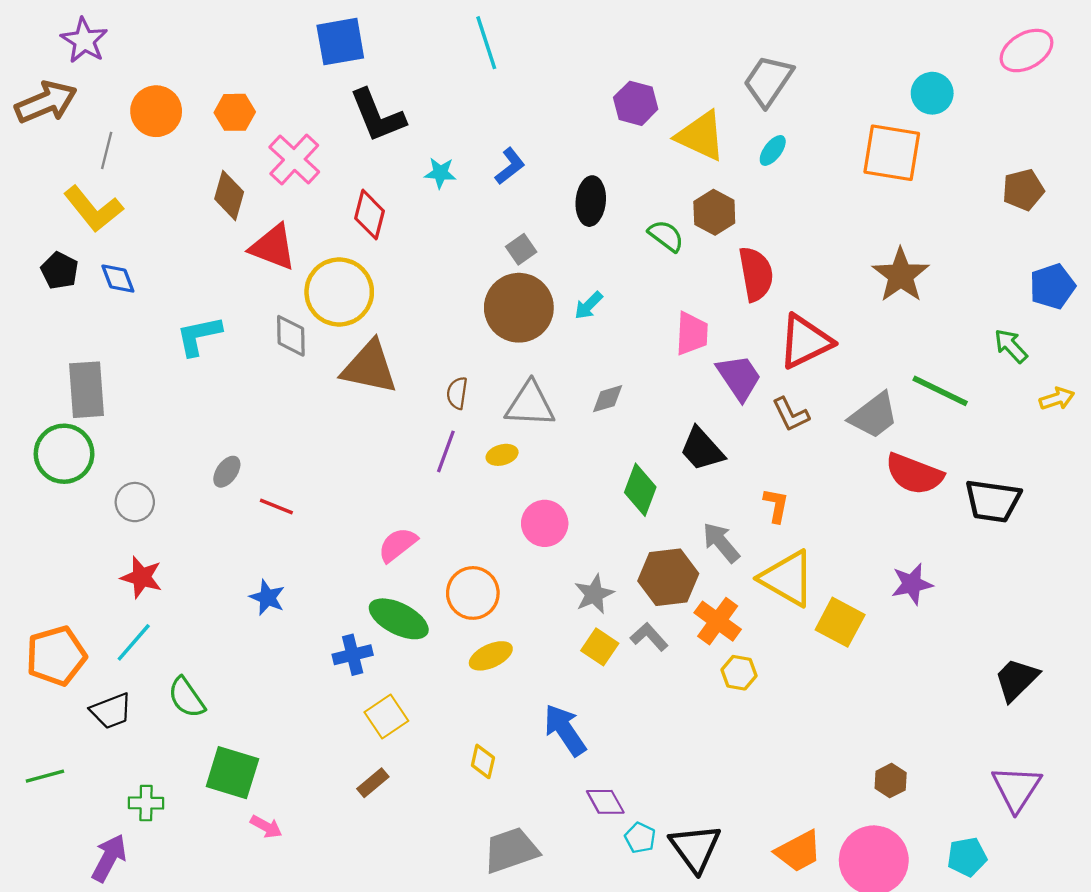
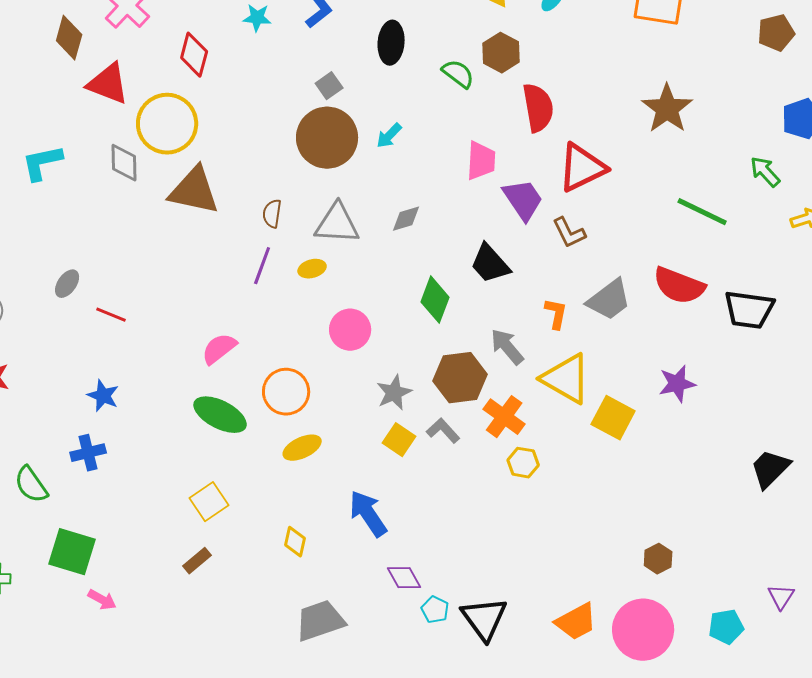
gray trapezoid: (874, 416) -> (609, 300), moved
blue cross: (353, 655) -> (88, 453), moved
purple triangle: (1016, 788) -> (781, 597), moved, size x0.6

